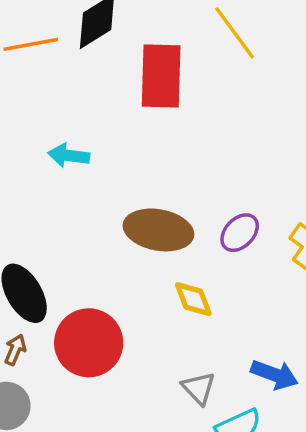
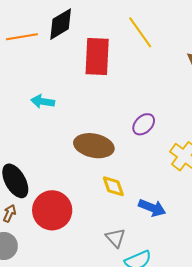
purple ellipse: (240, 233) -> (144, 124), moved
blue arrow: (274, 375) -> (152, 208), moved

